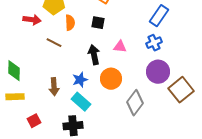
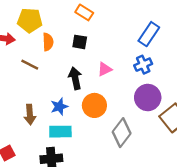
pink triangle: (120, 47) -> (105, 69), turned -32
cyan rectangle: (81, 102) -> (60, 132), turned -42

